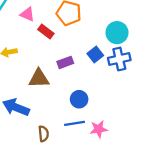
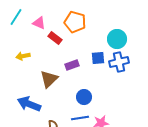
blue square: (95, 54) -> (98, 58), turned 32
brown triangle: (39, 79) -> (49, 79), turned -42

